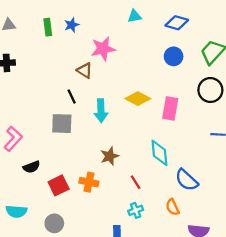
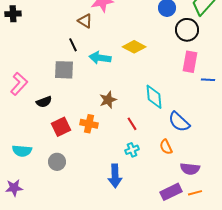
black circle: (210, 90) -> (187, 30), moved
pink rectangle: (170, 108) -> (190, 62), moved
cyan arrow: (101, 111) -> (100, 58), turned 100
black semicircle: (32, 167) -> (44, 102), moved

